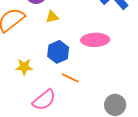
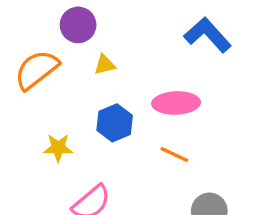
orange line: (70, 78) -> (174, 154), moved

